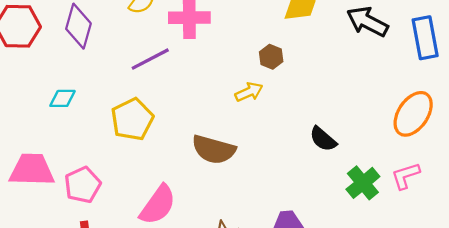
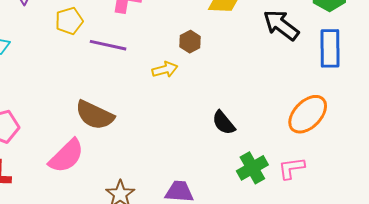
purple line: (150, 59) -> (108, 45), moved, turned 30
yellow pentagon: (132, 119) -> (69, 21), moved, size x0.7
brown semicircle: (214, 149) -> (95, 115), moved

